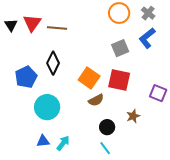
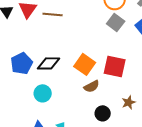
gray square: (120, 48) -> (116, 22), moved, turned -30
black diamond: (53, 63) -> (49, 63), moved, turned 65
cyan circle: (47, 107) -> (43, 93), size x0.7

